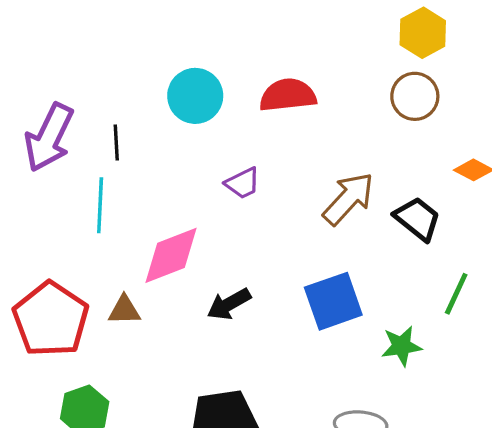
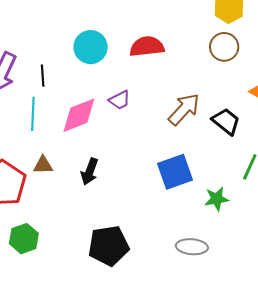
pink diamond: (171, 255) -> (79, 115), moved
black arrow: (229, 304) -> (90, 172), moved, turned -40
brown triangle: (124, 310) -> (43, 165), moved

